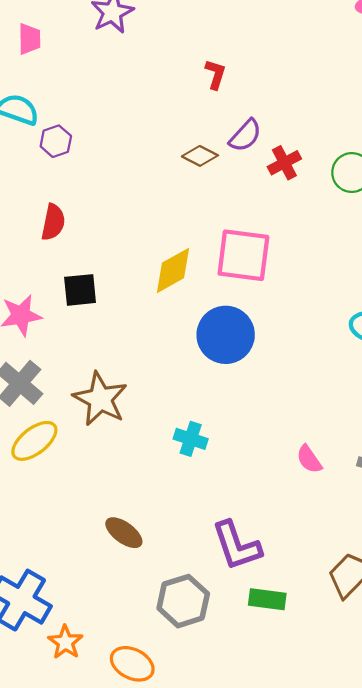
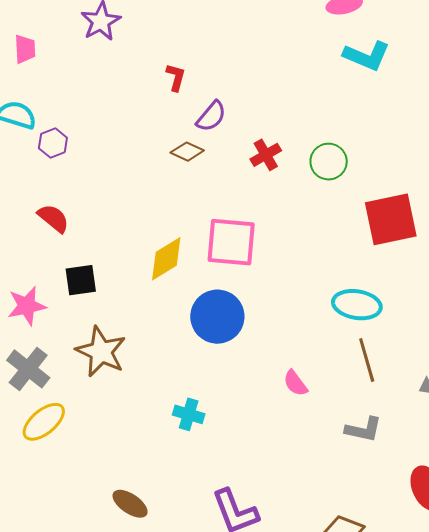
red L-shape: (215, 74) -> (176, 77), moved
purple semicircle: (245, 135) -> (211, 116), moved
red semicircle: (53, 222) -> (53, 218), turned -60
brown star: (100, 399) -> (101, 352), moved
pink semicircle: (309, 459) -> (295, 383), moved

